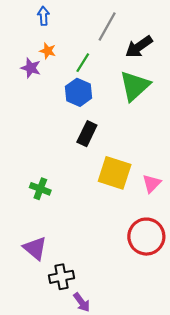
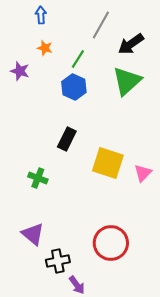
purple star: (31, 68) -> (20, 71), moved
black rectangle: (87, 134) -> (67, 139), moved
red circle: (146, 237) -> (111, 243), moved

